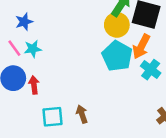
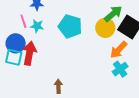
cyan pentagon: (117, 56) -> (70, 26), moved, turned -30
red arrow: (34, 85) -> (29, 53), size x1.6
cyan square: (52, 117) -> (14, 57), moved

